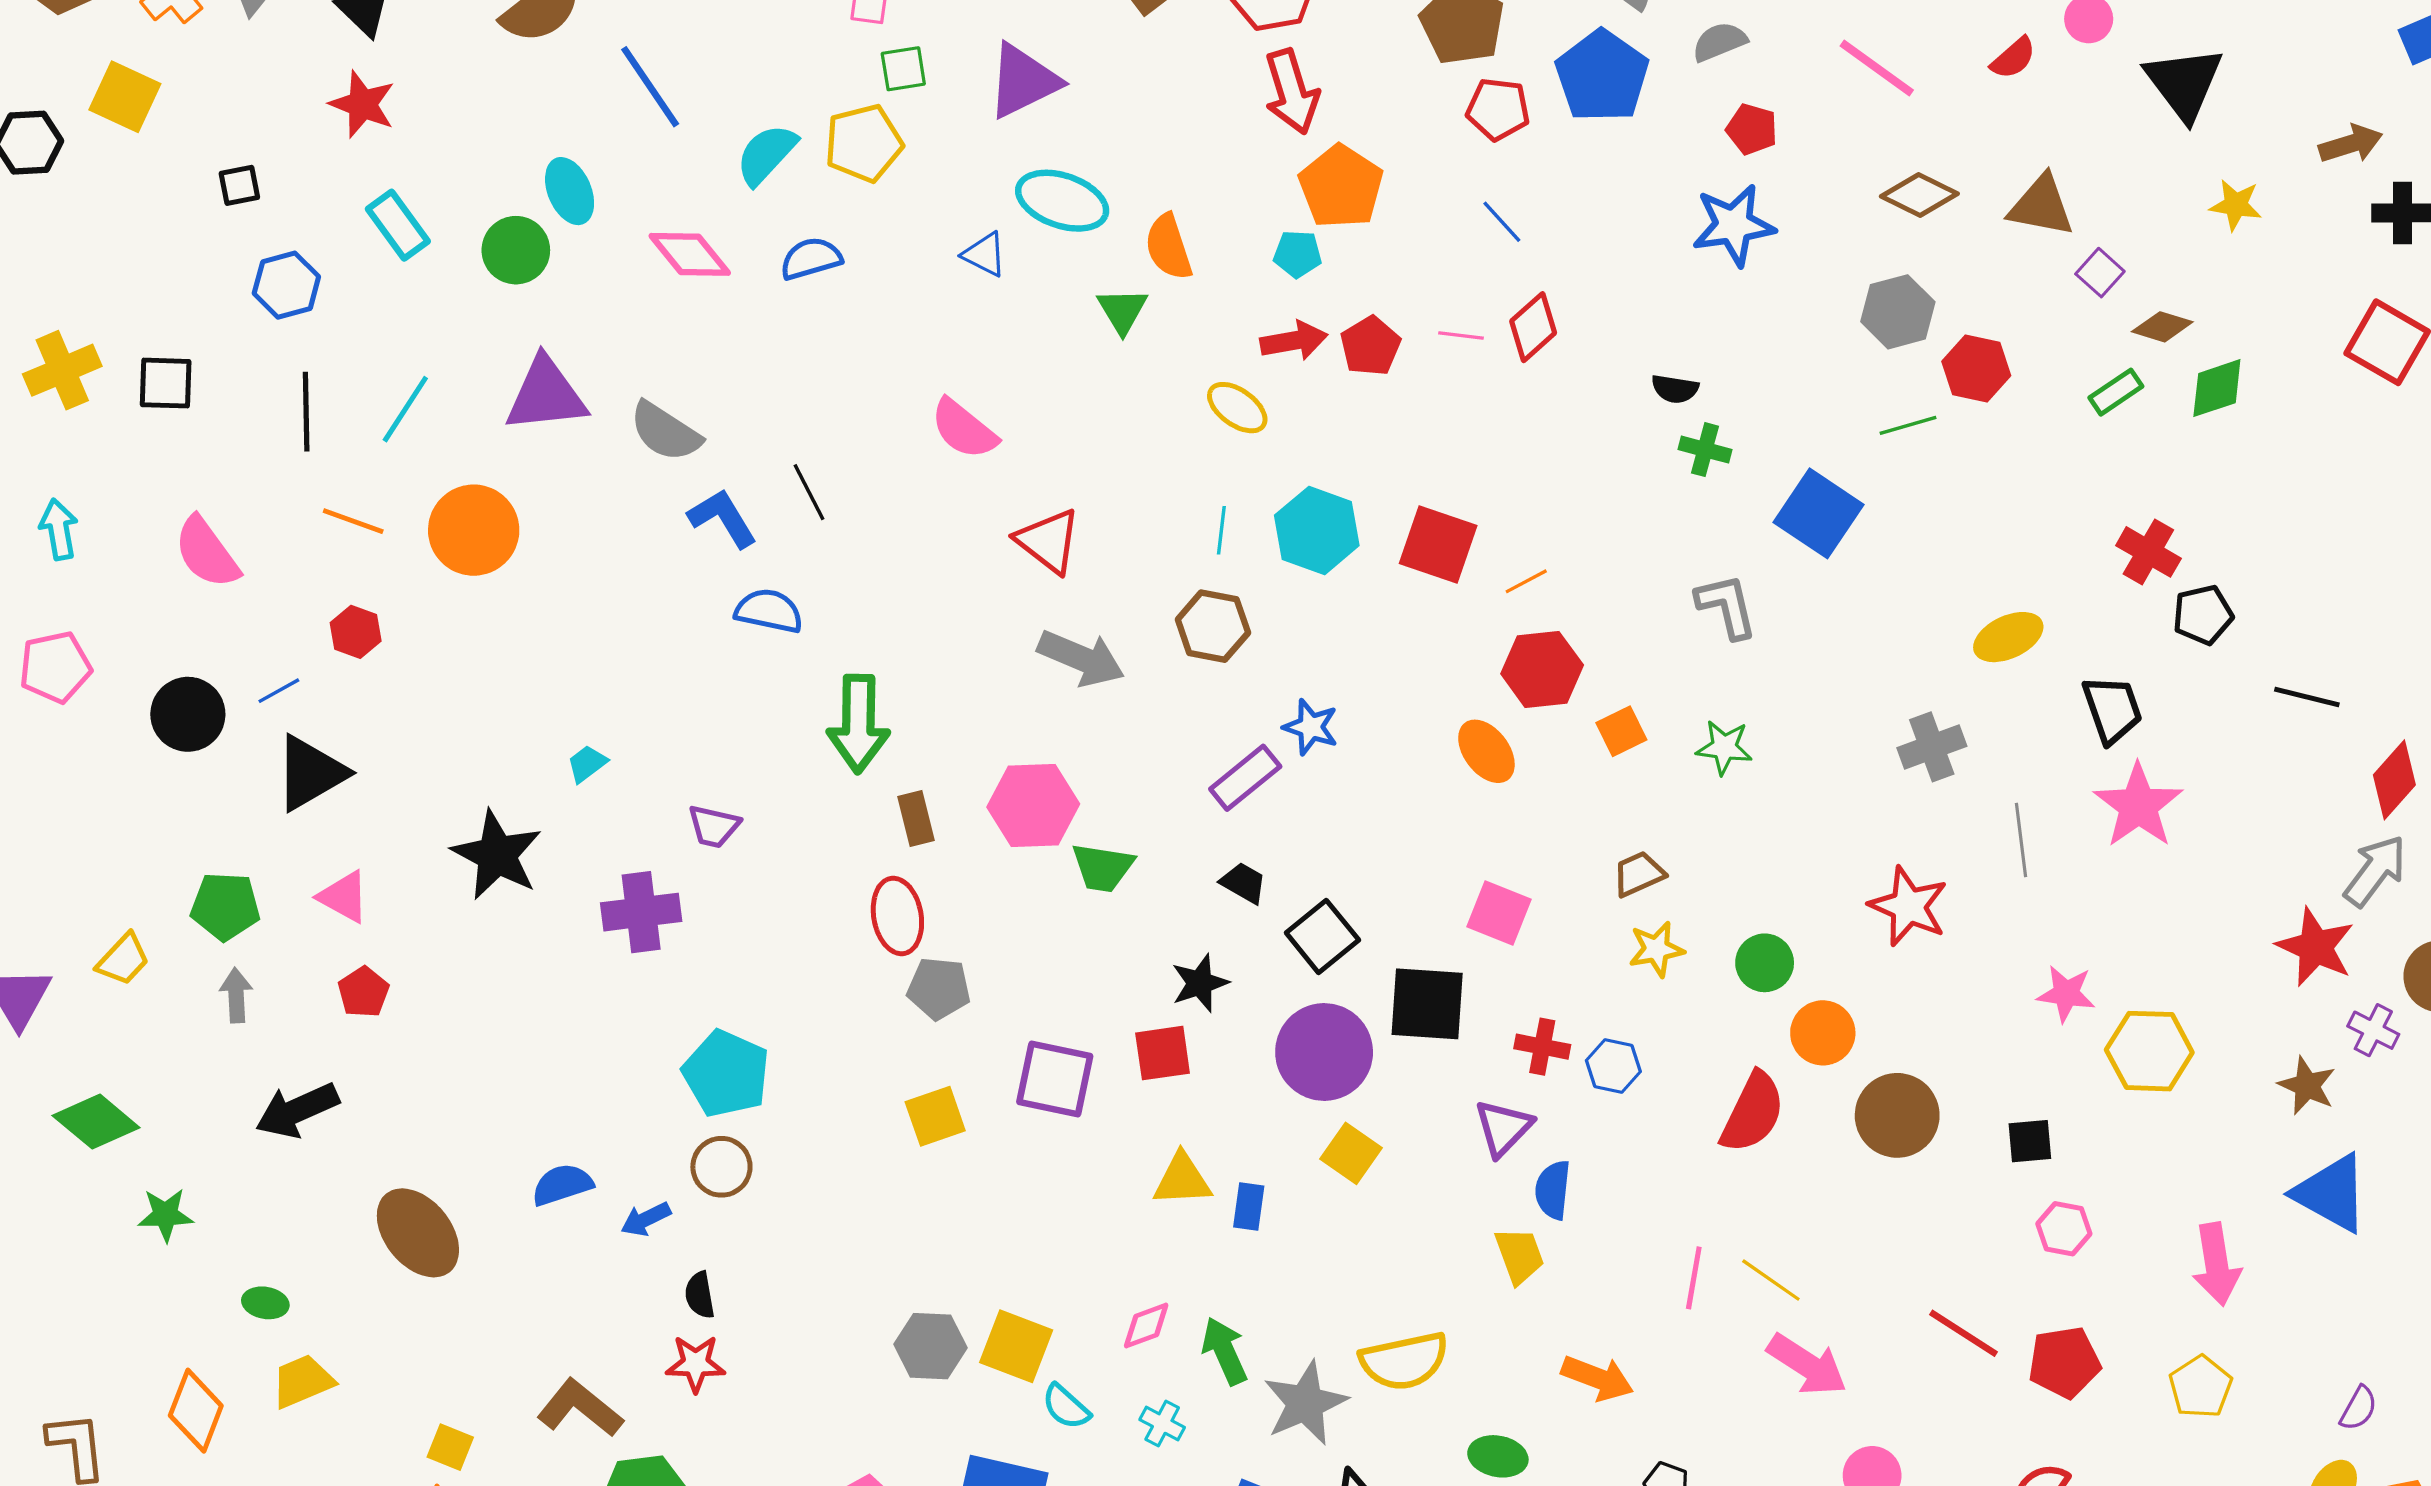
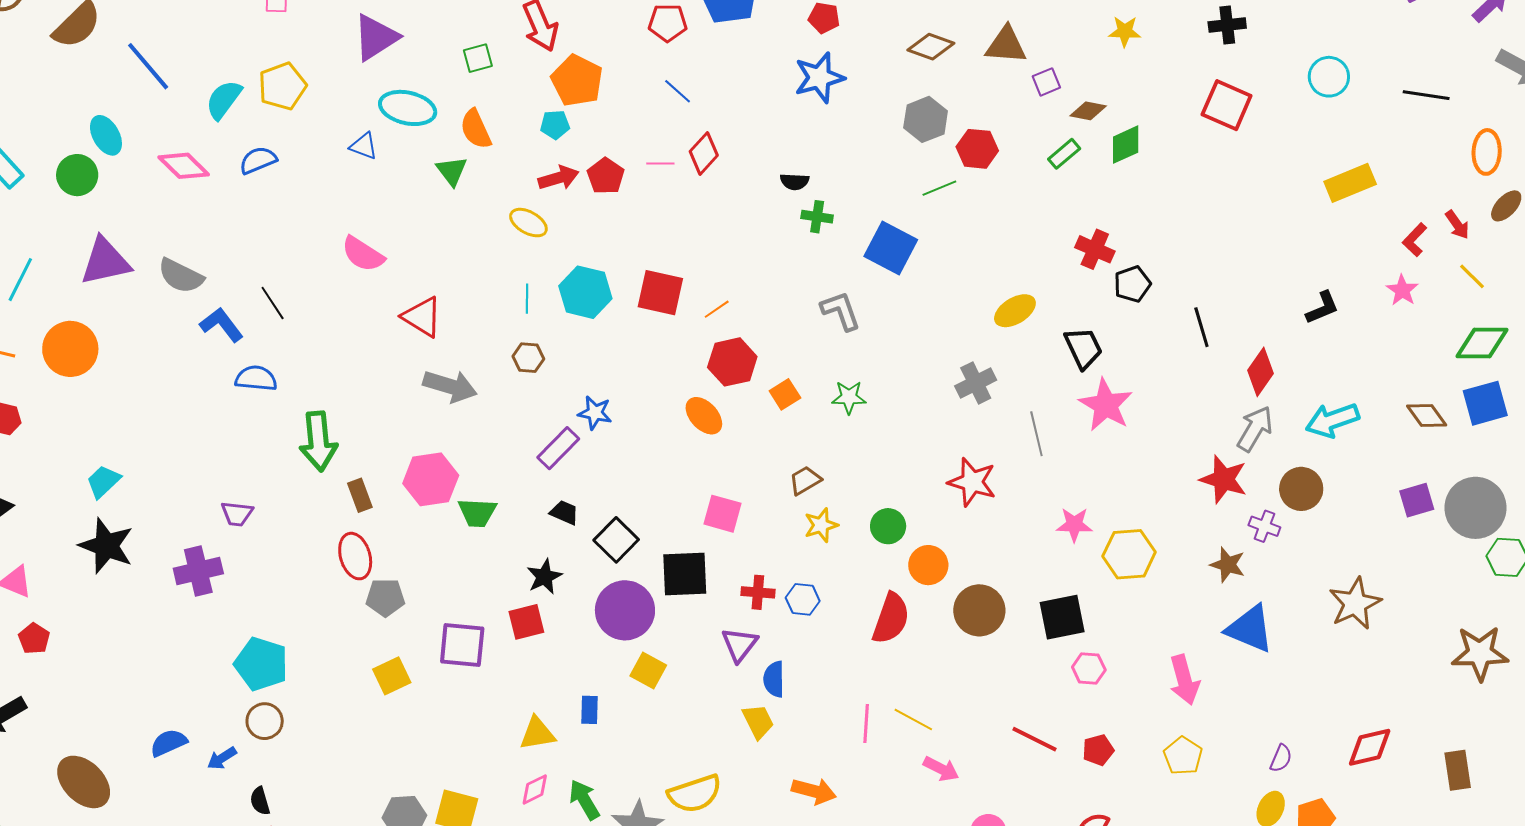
green square: (903, 69) -> (478, 58), moved
purple square: (2100, 273) -> (1046, 82), turned 32
brown hexagon: (1213, 626) -> (528, 358), size x0.7
black line: (2307, 697) -> (1201, 327), turned 66
cyan trapezoid: (587, 764) -> (103, 482), moved, size x1.4
black square: (2030, 1141) -> (1062, 617), size x1.6
yellow triangle: (1182, 1180) -> (537, 733), moved
red pentagon: (2064, 1362) -> (1098, 750), size x0.7
pink arrow: (1807, 1365) -> (941, 769), size x0.7

